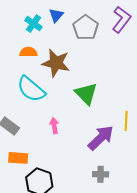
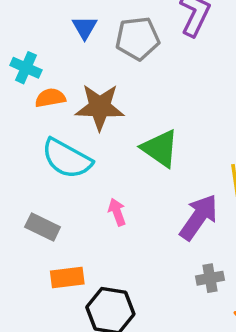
cyan cross: (33, 24) -> (26, 68), moved
gray pentagon: (86, 28) -> (137, 38), turned -30

